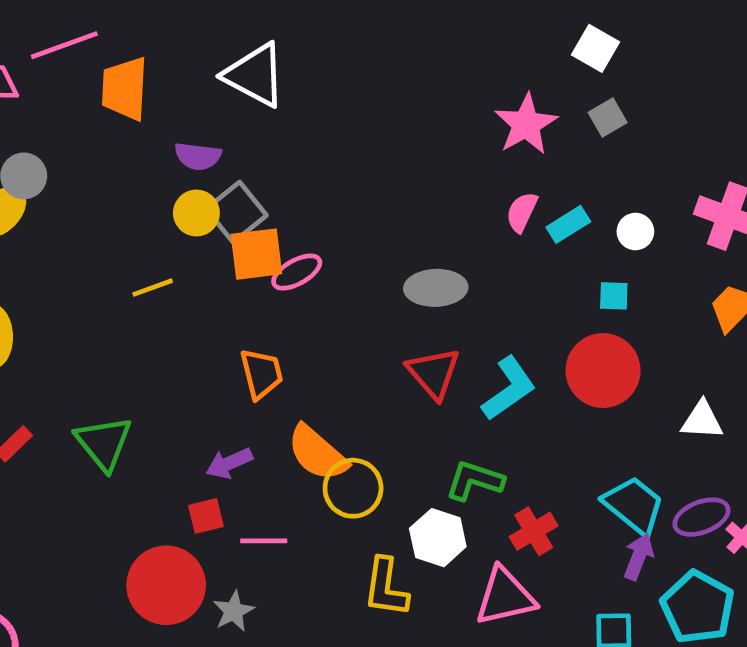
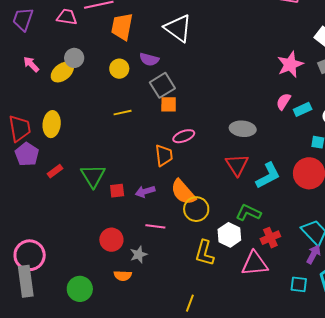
yellow circle: (196, 213) -> (119, 69), moved
orange square: (256, 254) -> (169, 104), size x0.7
pink ellipse: (297, 272) -> (184, 136), moved
red square: (206, 516) -> (117, 191), moved
red circle: (166, 585) -> (111, 240), size x0.7

